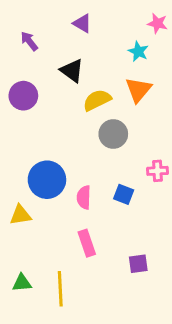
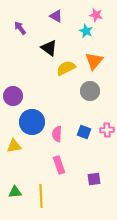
pink star: (157, 23) -> (96, 15), moved
cyan star: (138, 51) -> (86, 31), moved
purple circle: (23, 96) -> (13, 96), moved
gray circle: (113, 134) -> (90, 91), moved
pink cross: (157, 171) -> (107, 130), moved

